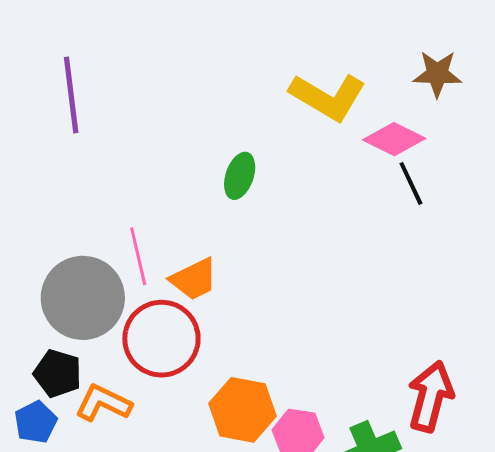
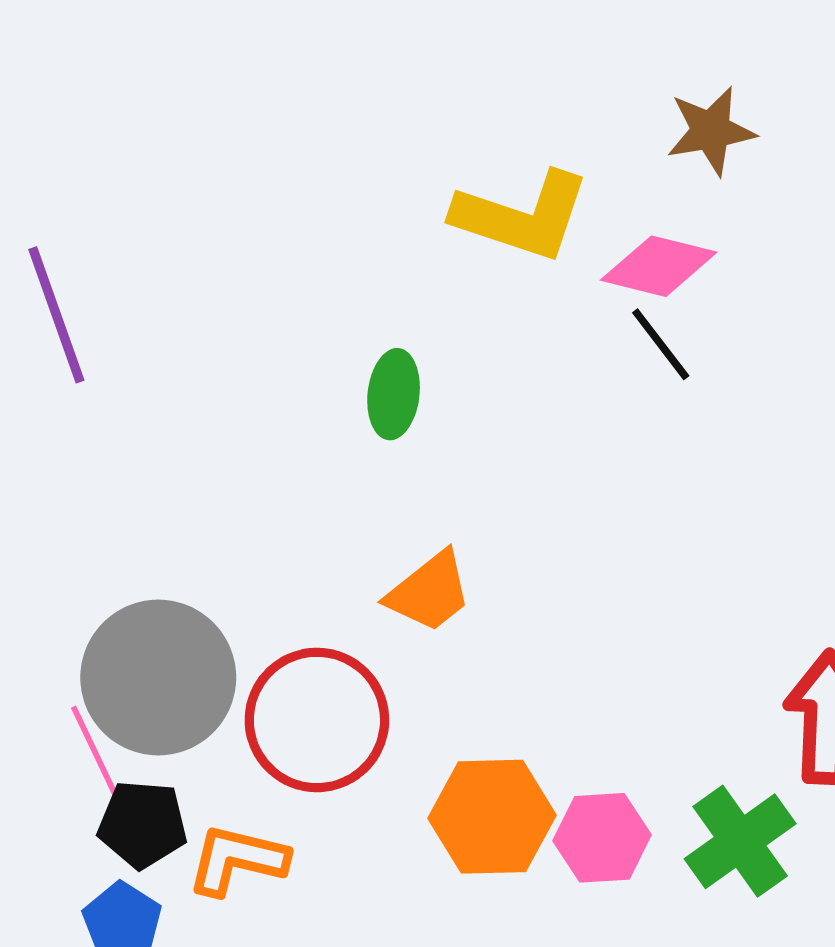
black line: (411, 183) -> (661, 344), moved
pink line: (138, 256) -> (97, 756), moved
orange trapezoid: (194, 279) -> (429, 592), moved

